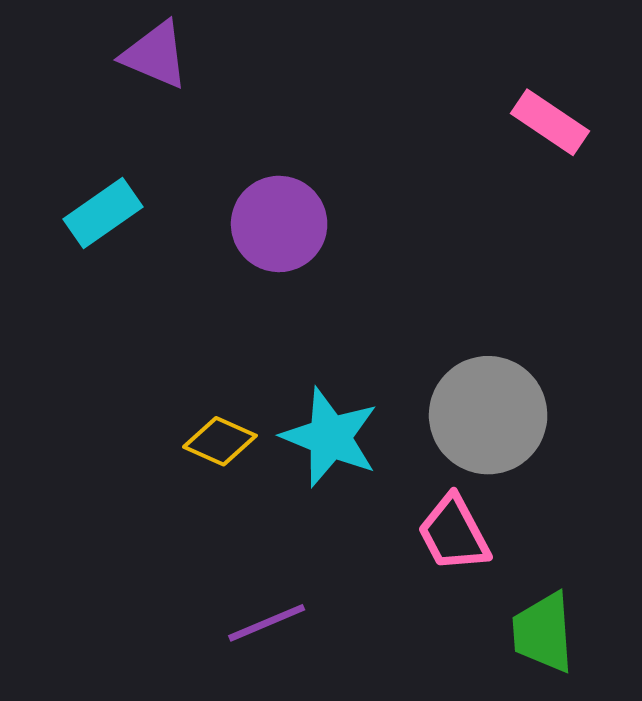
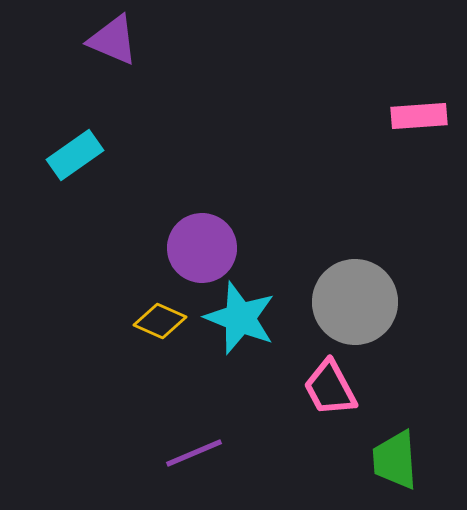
pink rectangle: (550, 122) -> (419, 116), moved, turned -38
purple circle: (279, 224) -> (202, 248), moved

